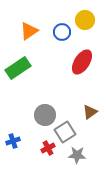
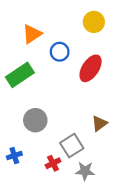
blue circle: (62, 32) -> (60, 52), moved
gray circle: (45, 115) -> (35, 120), moved

